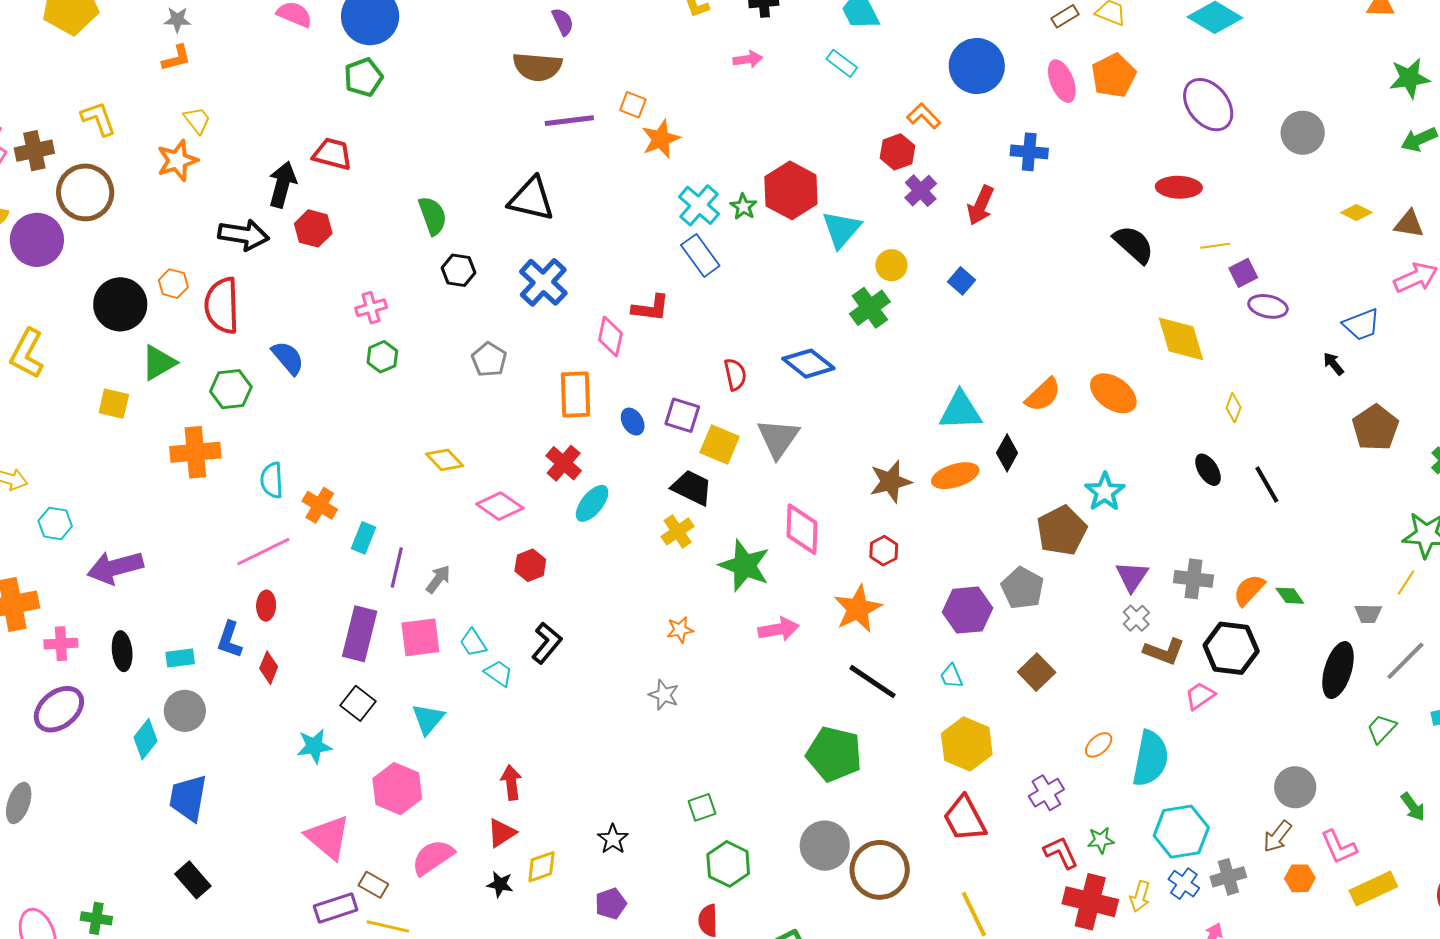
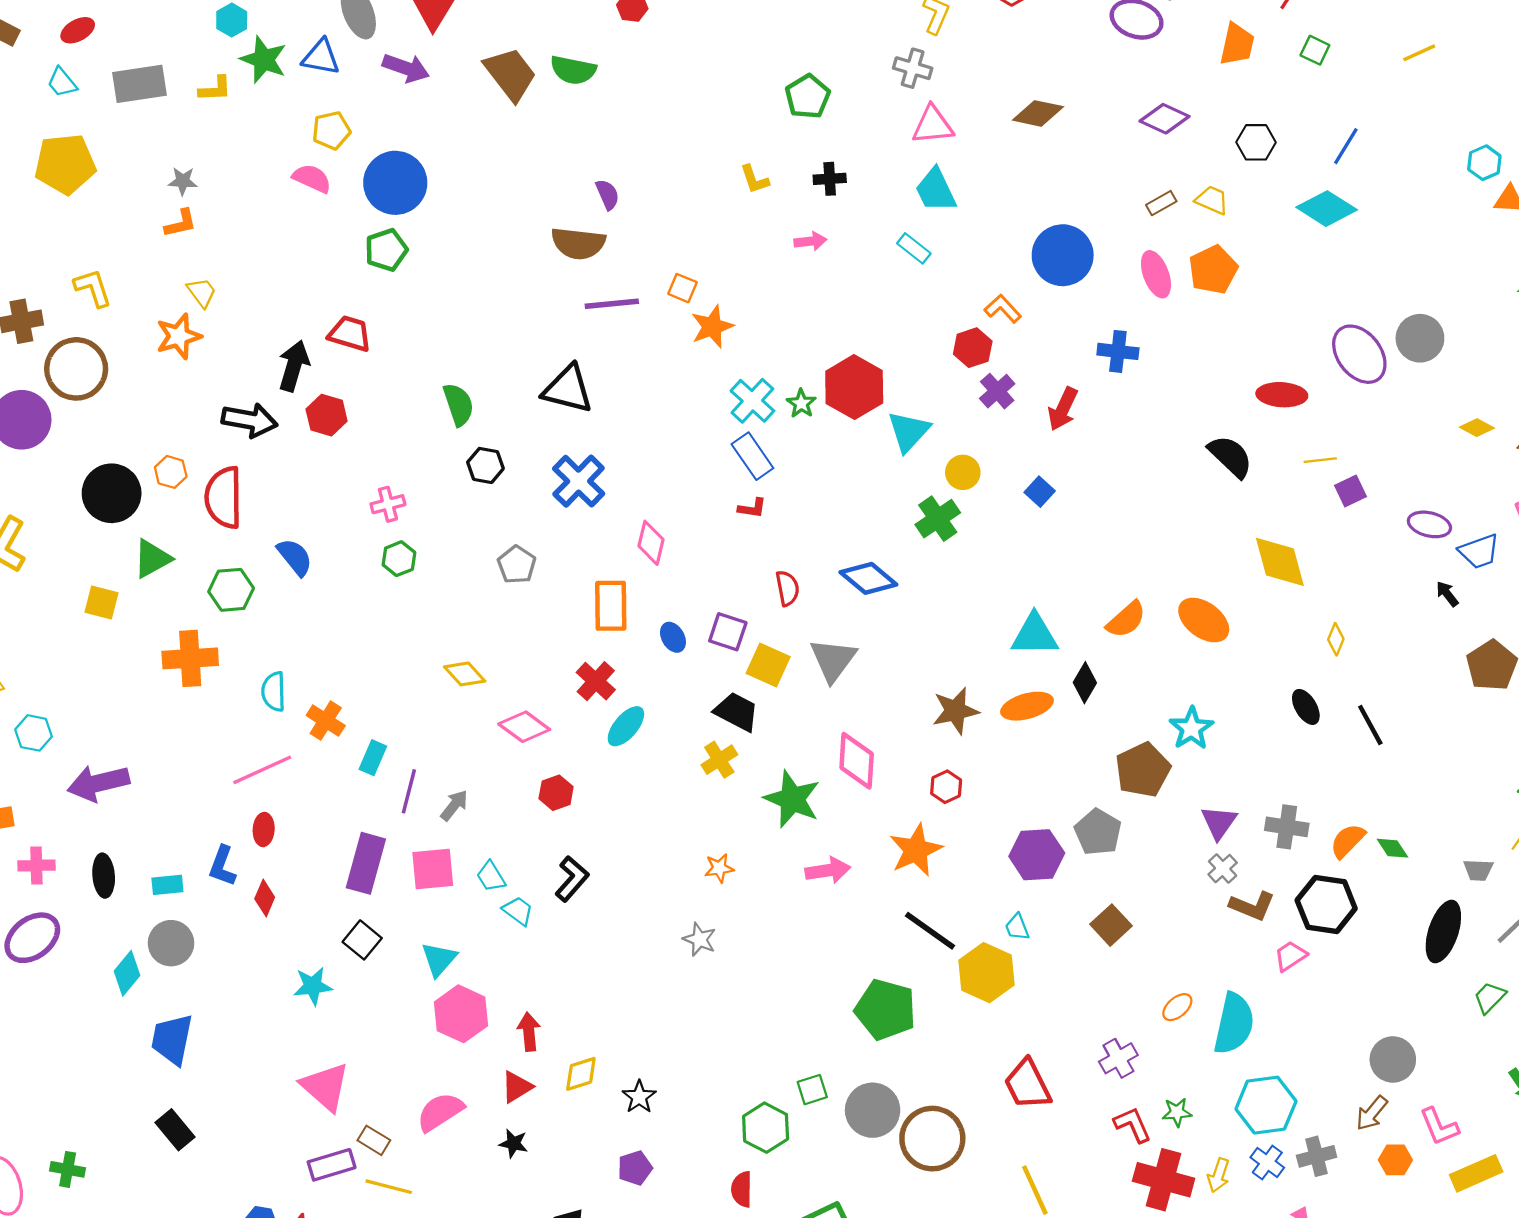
purple ellipse: (1208, 105) -> (1359, 354), moved
purple ellipse: (1268, 306) -> (1429, 524), moved
red L-shape: (651, 308) -> (752, 508), moved, size x0.7
yellow hexagon: (967, 744) -> (986, 973), moved
pink hexagon: (397, 789) -> (461, 1014), moved
green square: (702, 807) -> (812, 1090), moved
yellow diamond: (541, 867) -> (581, 1074), moved

